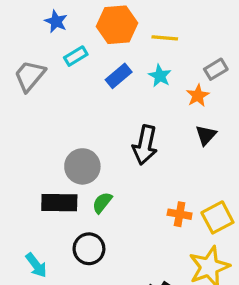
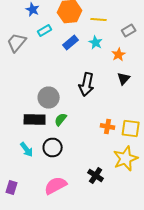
gray rectangle: (216, 69) -> (129, 30), moved
yellow square: (217, 217) -> (131, 128), turned 36
cyan arrow: (36, 265) -> (27, 150), moved

